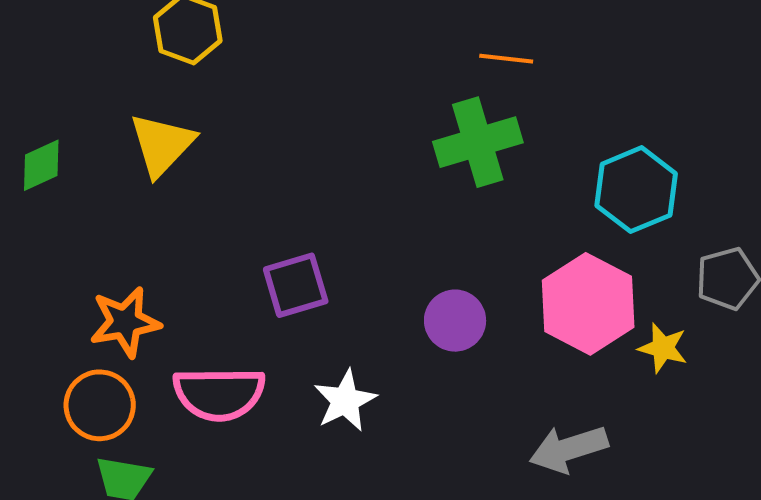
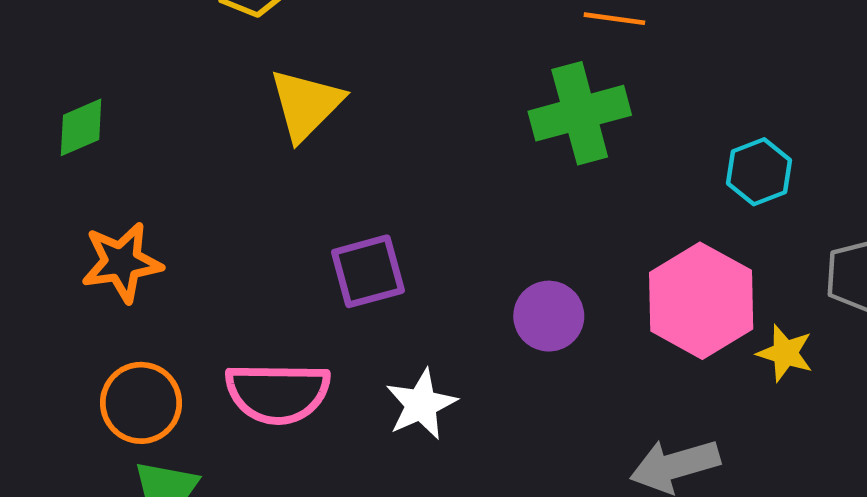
yellow triangle: (162, 144) -> (306, 105), moved
cyan hexagon: (636, 190) -> (759, 172), size x0.7
orange star: (125, 322) -> (122, 262), moved

